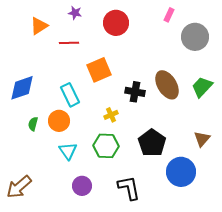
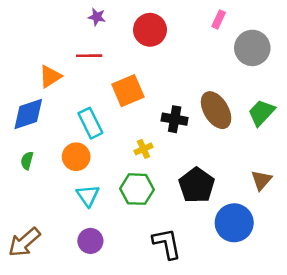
orange triangle: (39, 26) -> (50, 76), moved
green semicircle: (33, 124) -> (27, 161), moved
purple circle: (82, 186) -> (90, 241), moved

